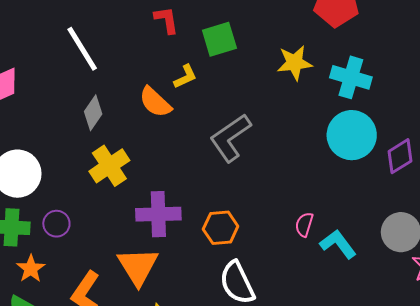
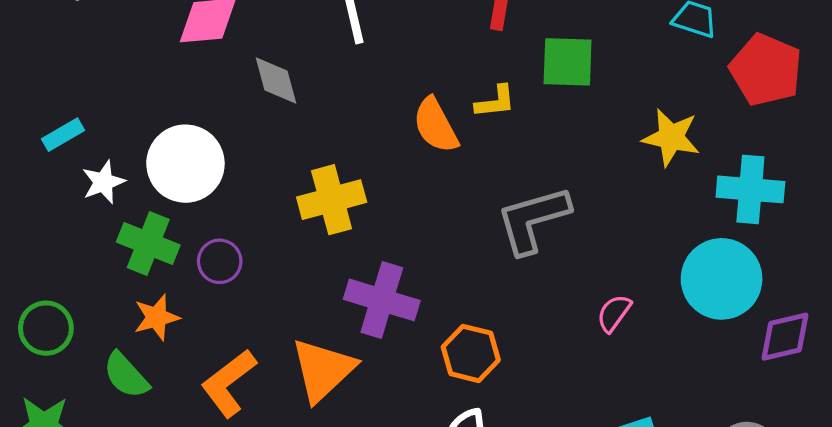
cyan cross: (351, 77) -> (750, 189), turned -30
gray diamond: (93, 113) -> (276, 80), moved, turned -68
pink semicircle: (304, 224) -> (614, 313), moved

